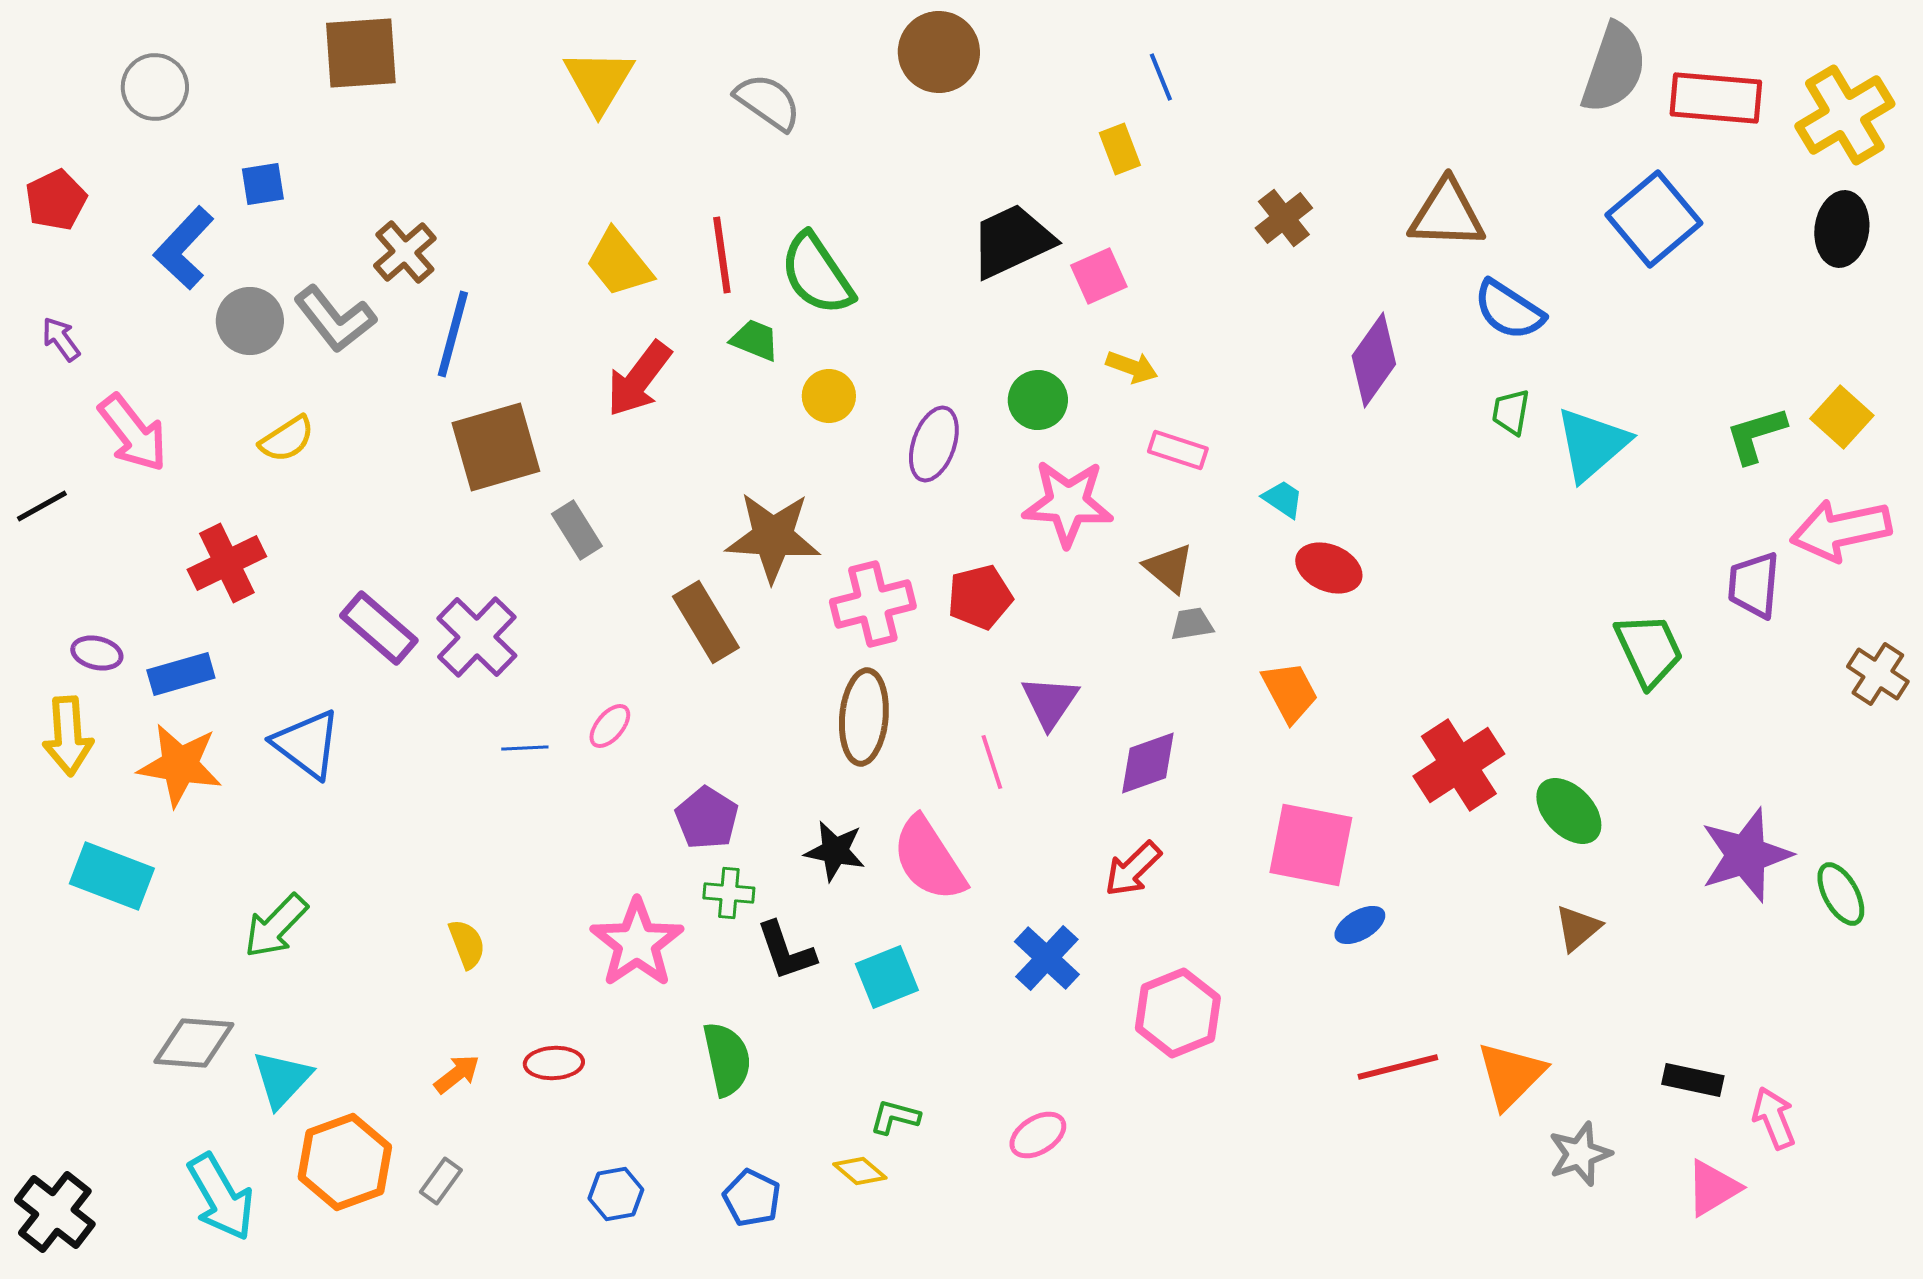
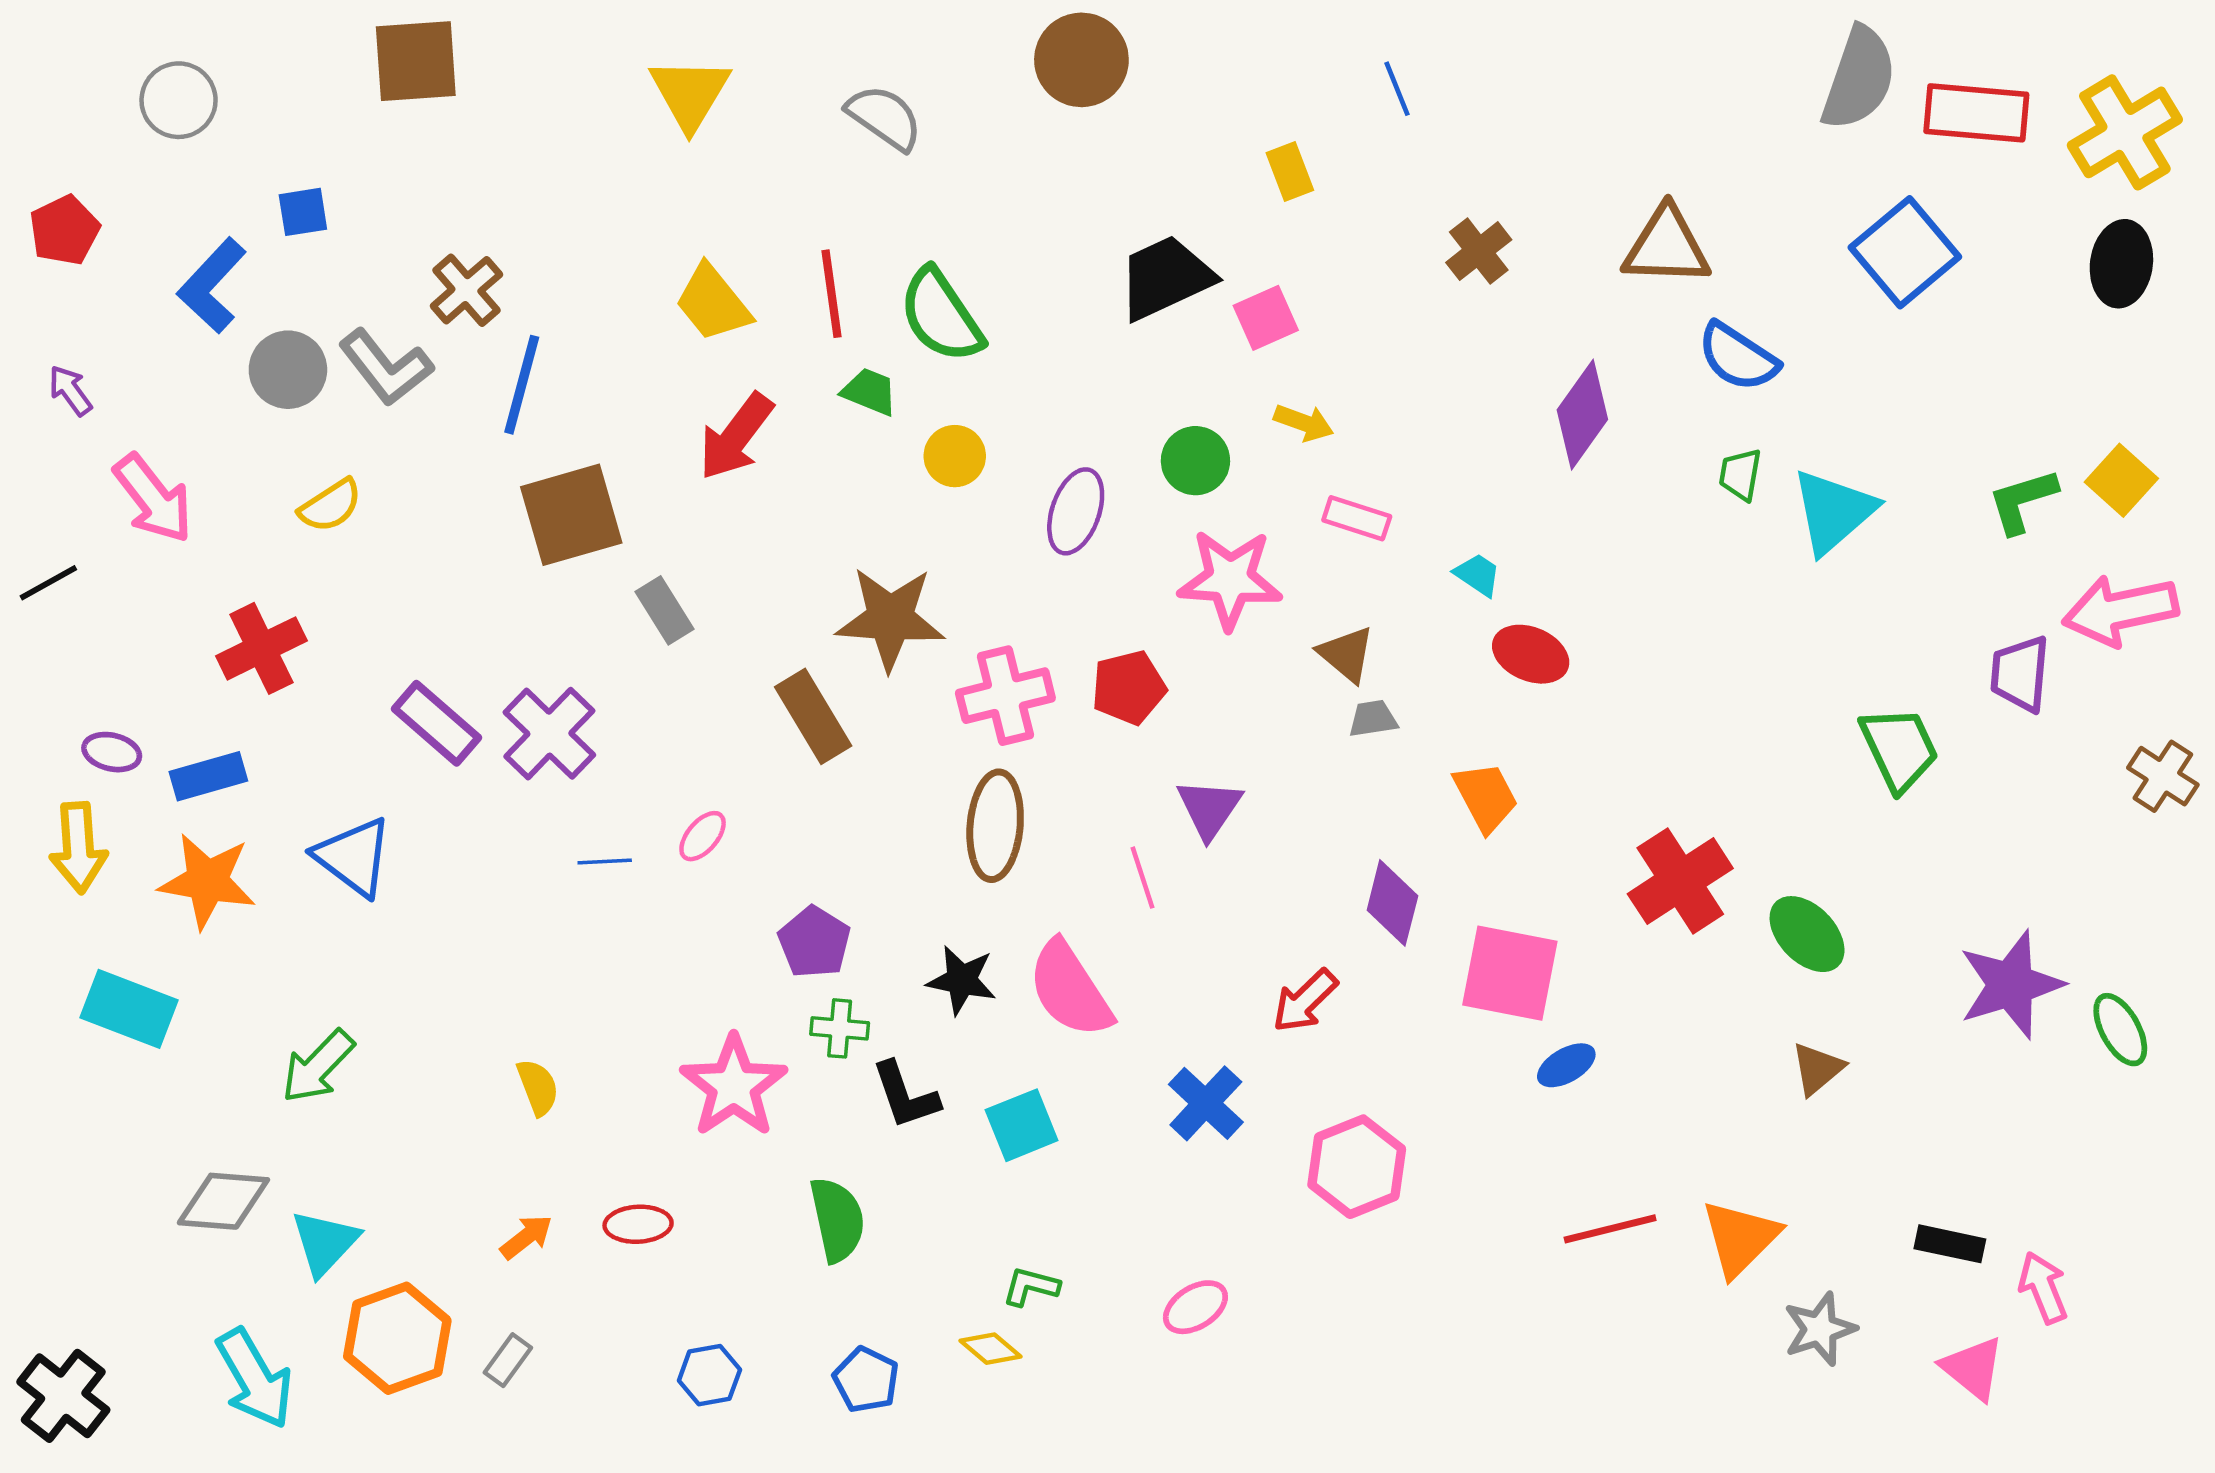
blue line: (1161, 77) -> (1397, 89), moved
purple diamond: (1148, 763) -> (1392, 903), moved, turned -56
pink triangle: (1713, 1188) -> (1973, 1368), turned -50

